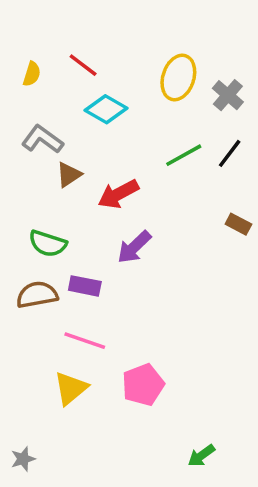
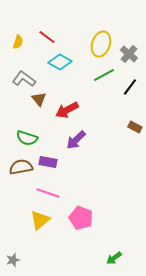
green line: (184, 155) -> (104, 75), moved
brown triangle: (69, 175) -> (39, 99), turned -35
pink pentagon: (143, 385) -> (81, 218), turned -30

